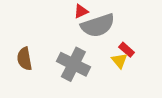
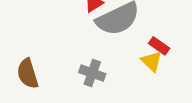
gray cross: (73, 64) -> (92, 73), size x0.6

